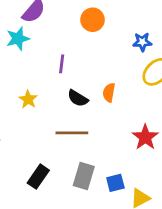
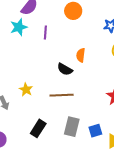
purple line: (62, 64) -> (45, 33), moved
orange semicircle: (109, 93) -> (81, 55), moved
yellow star: (28, 99) -> (26, 90), moved

